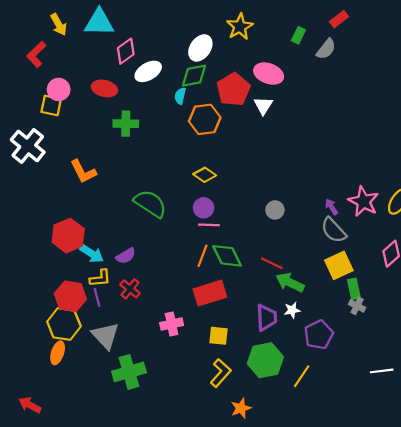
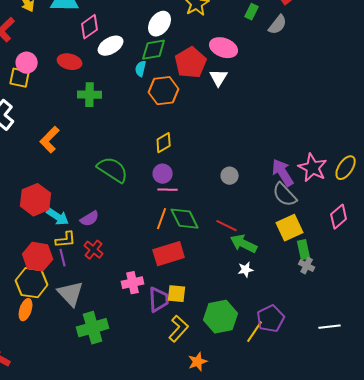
orange L-shape: (83, 172) -> (50, 140), turned 72
yellow diamond: (205, 175) -> (164, 143), turned -65
purple arrow: (331, 207) -> (283, 173), size x1.8
purple trapezoid: (266, 318) -> (159, 300), moved
purple pentagon: (319, 335) -> (271, 319), moved

